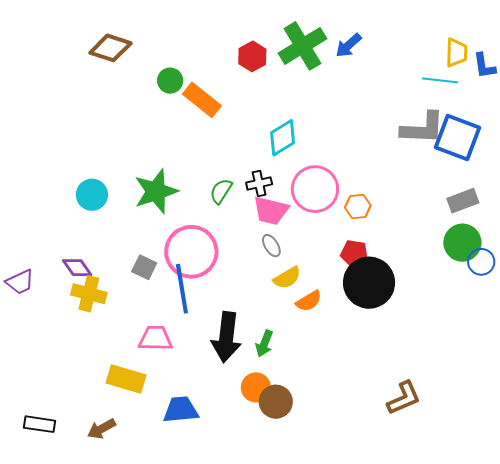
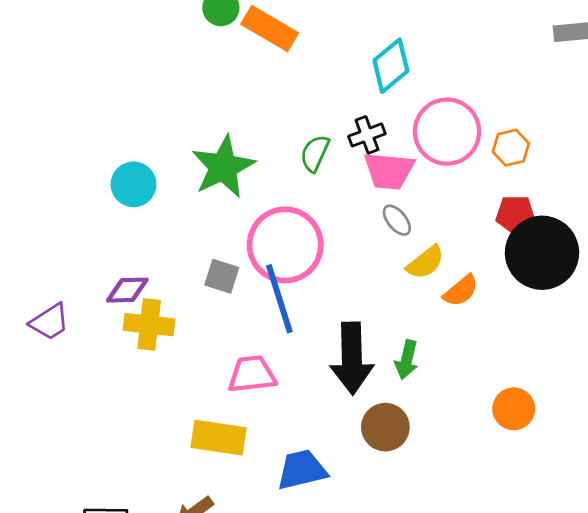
purple diamond: (77, 268) -> (127, 290), turned -48
orange circle: (256, 387) -> (514, 409), moved
brown circle: (276, 402) -> (385, 427), moved

